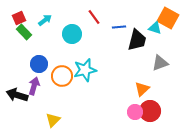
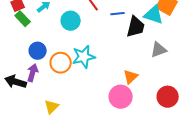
cyan triangle: (155, 28) -> (154, 15), size x1.5
orange triangle: (142, 89) -> (131, 77), moved
red circle: (150, 111) -> (168, 97), moved
pink circle: (135, 112) -> (121, 97), moved, size x1.5

